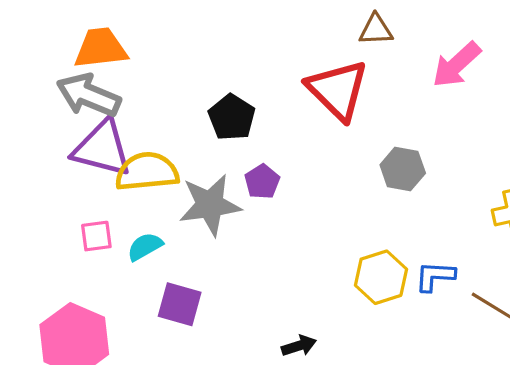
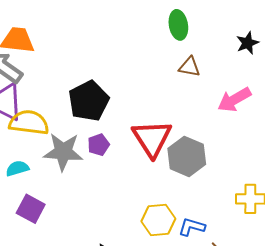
red triangle: (338, 90) -> (152, 138), moved
black pentagon: (232, 117) -> (89, 101), size x1.4
gray hexagon: (403, 169) -> (187, 156), size x1.4

